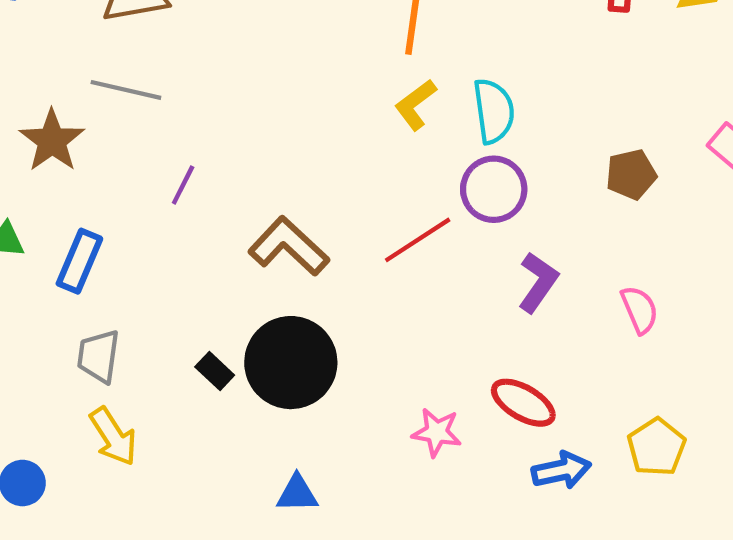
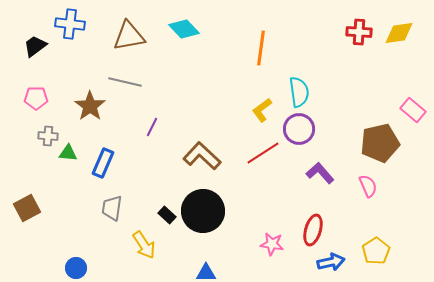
yellow L-shape: (416, 105) -> (262, 110), moved
brown pentagon: (631, 174) -> (380, 143), moved, size x1.6
purple L-shape: (538, 282) -> (320, 173), turned -76
red ellipse: (523, 403) -> (313, 230), turned 76
yellow arrow: (113, 437) -> (144, 245), moved

